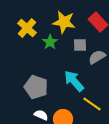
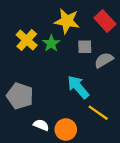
yellow cross: (27, 28) -> (27, 40), moved
gray pentagon: (36, 87) -> (20, 96), moved

